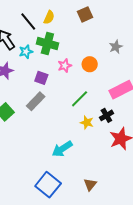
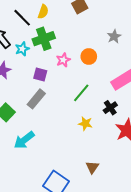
green cross: (47, 43) -> (44, 39), turned -30
yellow star: (87, 122) -> (85, 124), moved
cyan arrow: (62, 149) -> (24, 140), moved
brown triangle: (90, 184) -> (92, 167), moved

